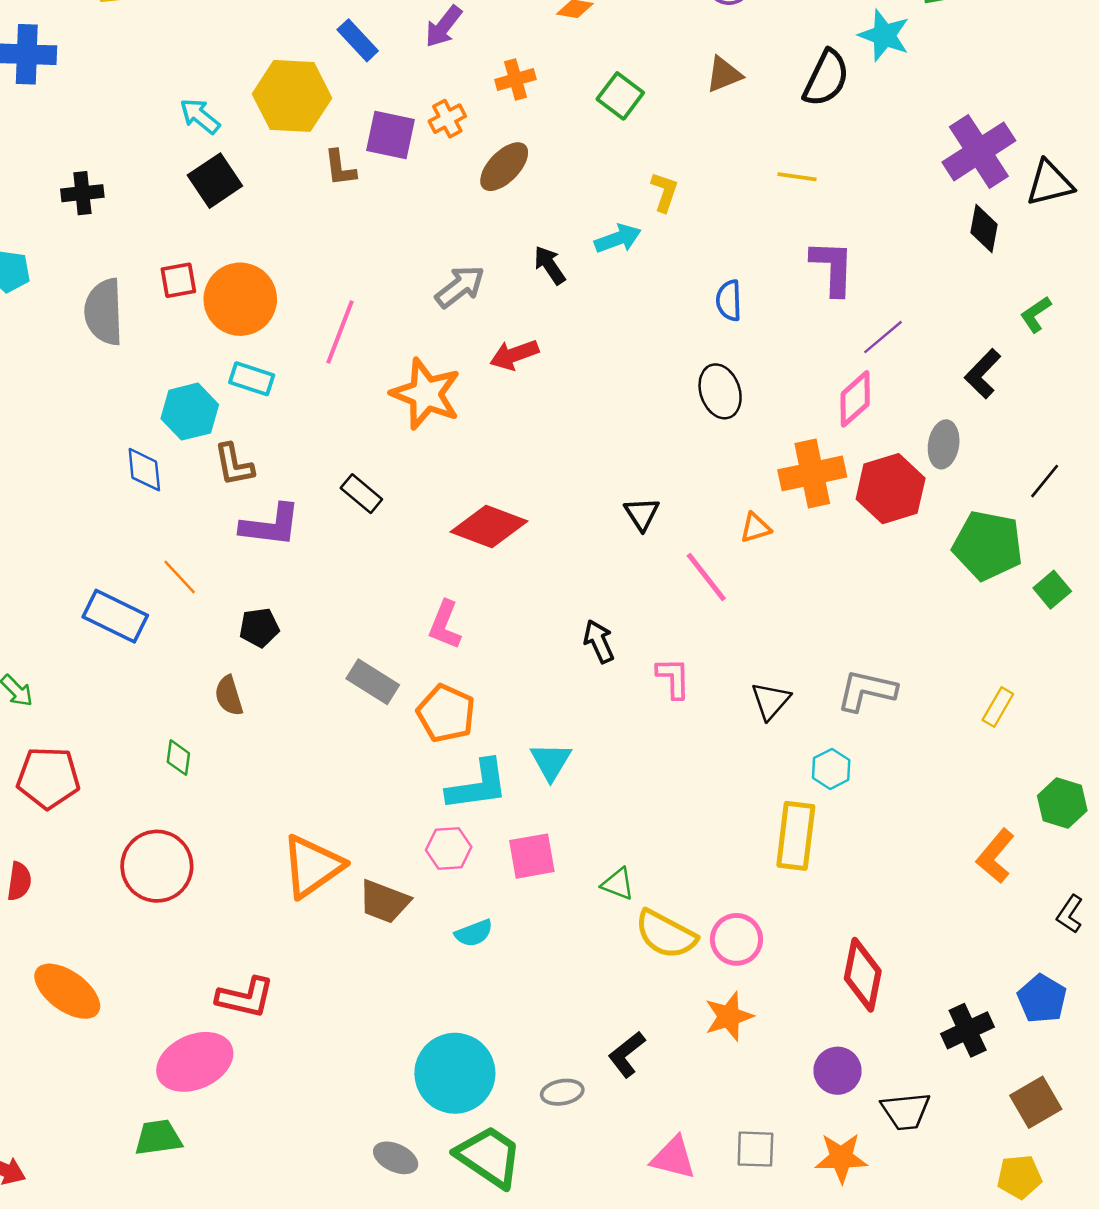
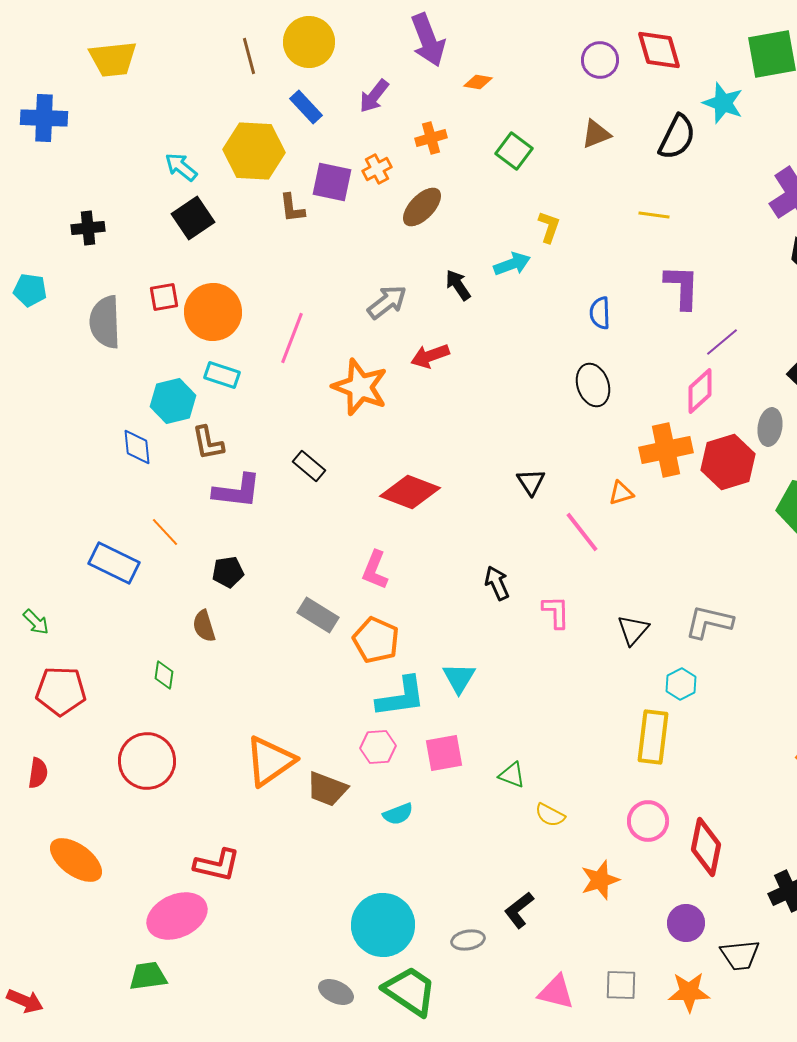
yellow semicircle: (666, 934) -> (550, 815), size x0.6
pink circle: (736, 939) -> (648, 821), moved

